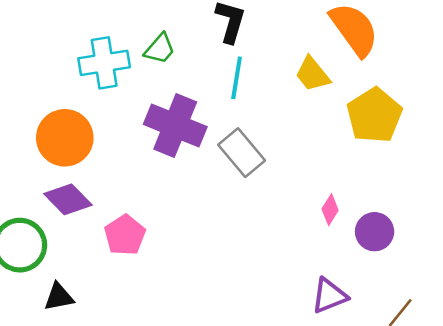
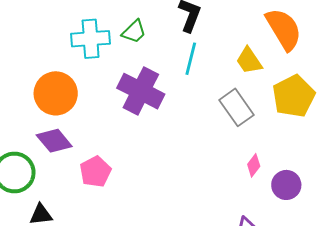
gray rectangle: (242, 153) -> (236, 107), moved

